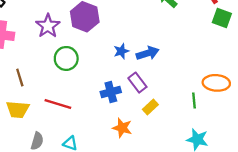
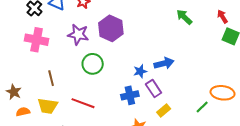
purple star: (48, 26) -> (78, 34), turned -30
blue star: (121, 51) -> (140, 71), moved
green line: (194, 100) -> (202, 107), turned 48

